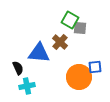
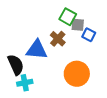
blue square: (95, 67) -> (89, 35), moved, turned 32
black semicircle: (18, 68) -> (16, 65), size x1.5

